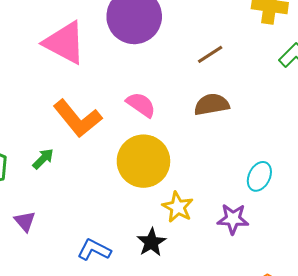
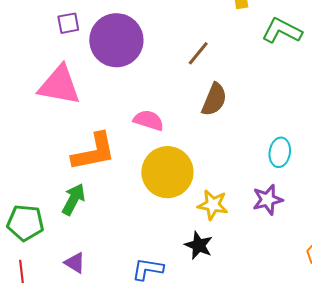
brown semicircle: (212, 104) -> (214, 99), turned 140
orange L-shape: (78, 119) -> (94, 152), turned -45
green arrow: (43, 159) -> (73, 199), size x1.4

